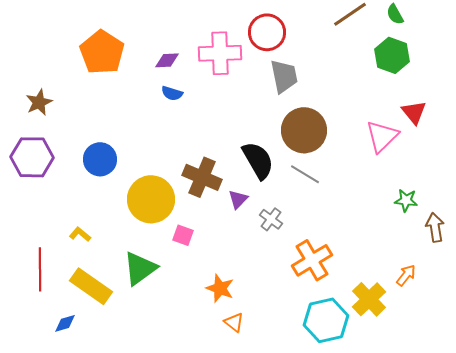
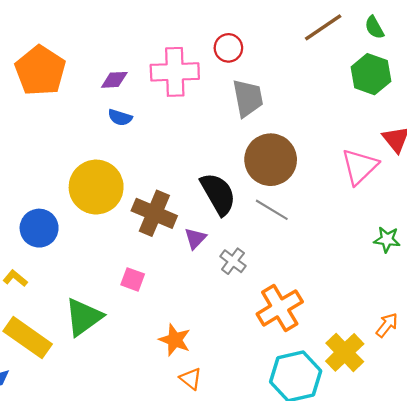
red circle: (267, 32) -> (228, 48), size x0.7
blue circle: (100, 159) -> (39, 228), moved
yellow circle: (151, 199) -> (96, 187), moved

